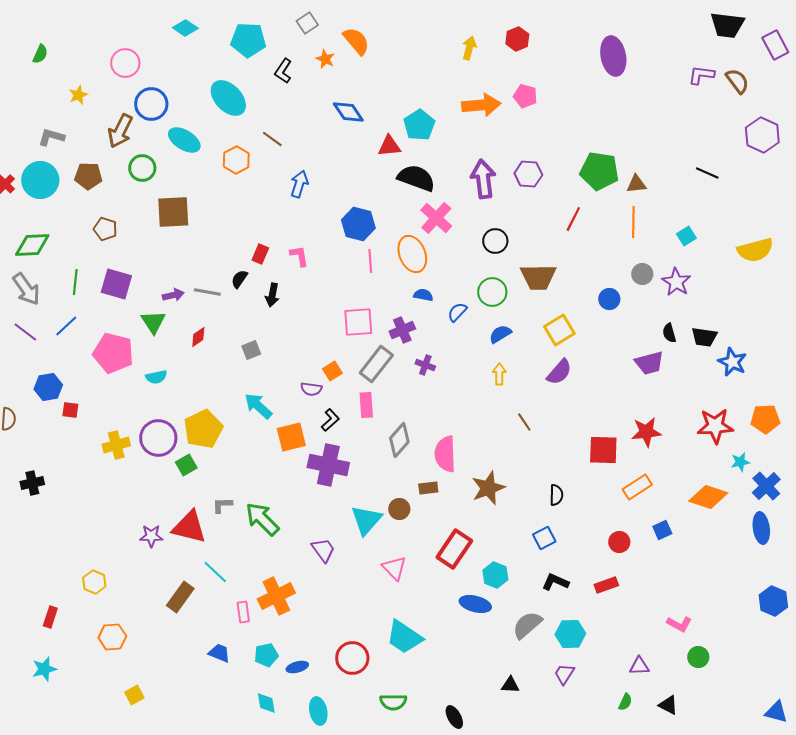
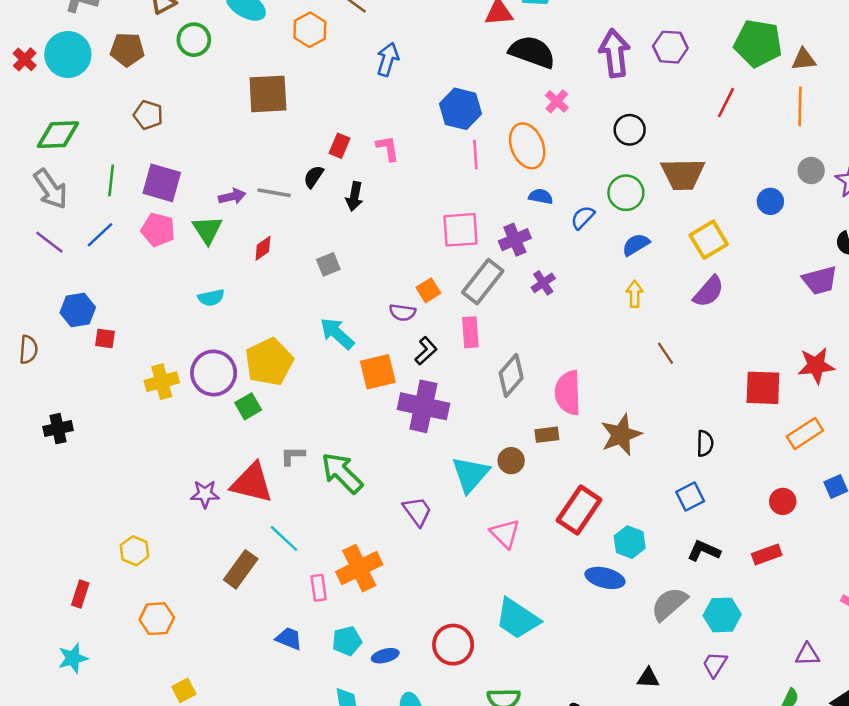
brown square: (173, 212) -> (268, 94), moved
pink cross: (436, 218) -> (557, 101), size x0.6
pink pentagon: (113, 353) -> (158, 230), moved, size x0.7
purple cross: (425, 365) -> (543, 283), turned 36

